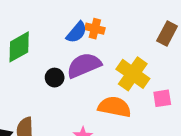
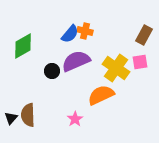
pink square: (162, 98) -> (140, 62), moved
orange semicircle: (114, 107) -> (101, 95), turned -36

